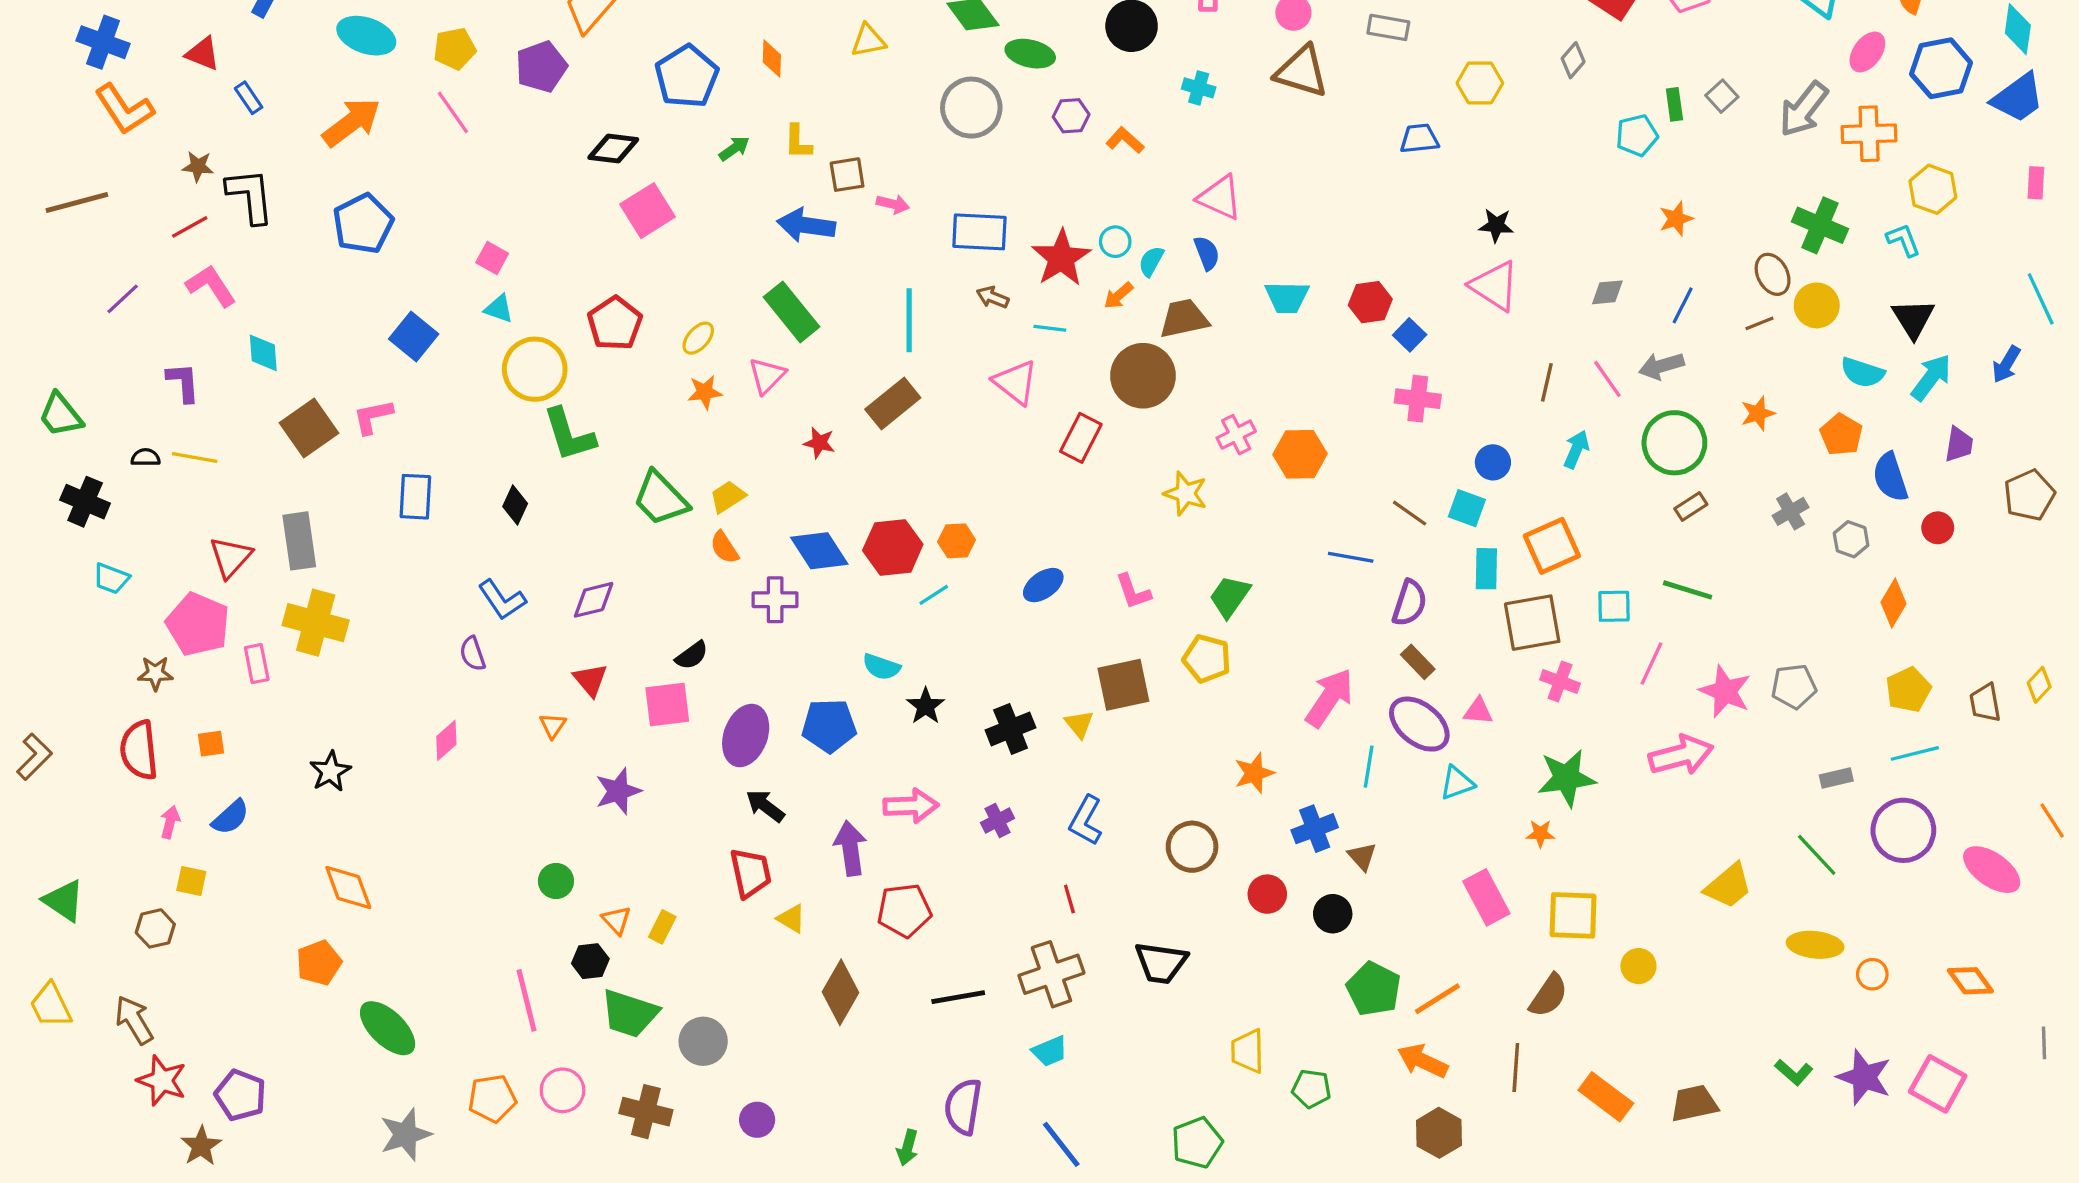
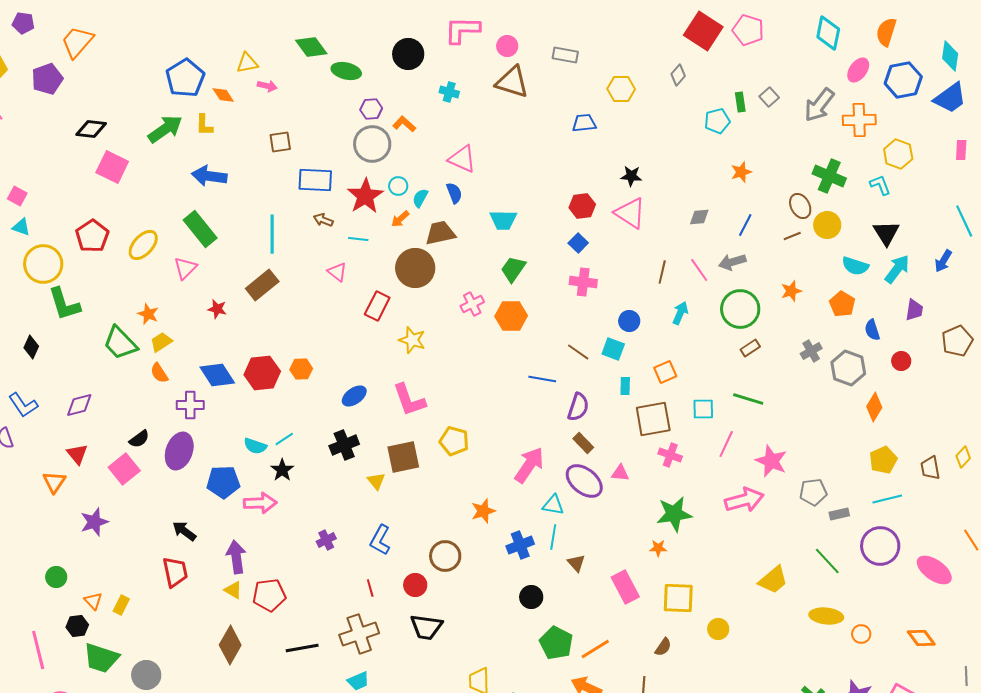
orange diamond: (772, 59) -> (223, 95), moved, turned -35
blue pentagon: (687, 76) -> (185, 78), moved
gray circle: (971, 108) -> (372, 144), moved
green arrow: (734, 148) -> (165, 129), size x1.8
brown square: (847, 175) -> (280, 142), moved
pink arrow: (893, 204) -> (267, 86), moved
pink square: (648, 211) -> (112, 167), turned -32
red hexagon: (1370, 302) -> (582, 206), moved
yellow ellipse: (698, 338) -> (143, 245), size x1.5
pink triangle: (1015, 382) -> (337, 272), size x0.7
orange star: (705, 392) -> (148, 314), moved, turned 30
blue semicircle: (1890, 477) -> (872, 330), size x0.7
yellow star: (1186, 493) -> (412, 340), moved
gray hexagon: (1851, 539) -> (848, 368), size x1.6
orange square: (1552, 546) -> (665, 372), size x0.7
cyan rectangle: (1486, 569) -> (625, 386), size x0.7
pink L-shape: (1133, 592) -> (409, 400), size x1.5
cyan line: (934, 595) -> (284, 439), moved
green trapezoid: (1230, 596) -> (513, 269), moved
gray pentagon: (1794, 686) -> (813, 492), moved
pink square: (667, 704) -> (124, 469), turned -32
orange triangle: (553, 726) -> (54, 482), size x1.4
black cross: (1011, 729) -> (344, 445), moved
purple ellipse: (746, 735) -> (179, 451), moved
cyan line: (1369, 767) -> (553, 537), moved
cyan triangle: (1457, 783) -> (553, 505), moved, turned 30
pink arrow: (911, 806) -> (260, 503), moved
brown triangle: (1362, 856) -> (576, 563), moved
red circle: (1267, 894) -> (415, 585), moved
yellow triangle: (791, 919) -> (233, 590), moved
brown semicircle: (1549, 995) -> (663, 647), size x0.7

